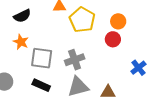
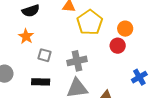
gray square: (42, 58) -> (44, 55), size x0.6
black rectangle: (41, 85) -> (41, 82), turned -30

